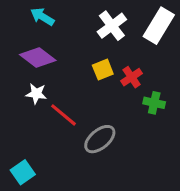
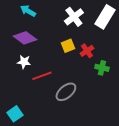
red line: (63, 115) -> (42, 76), turned -60

